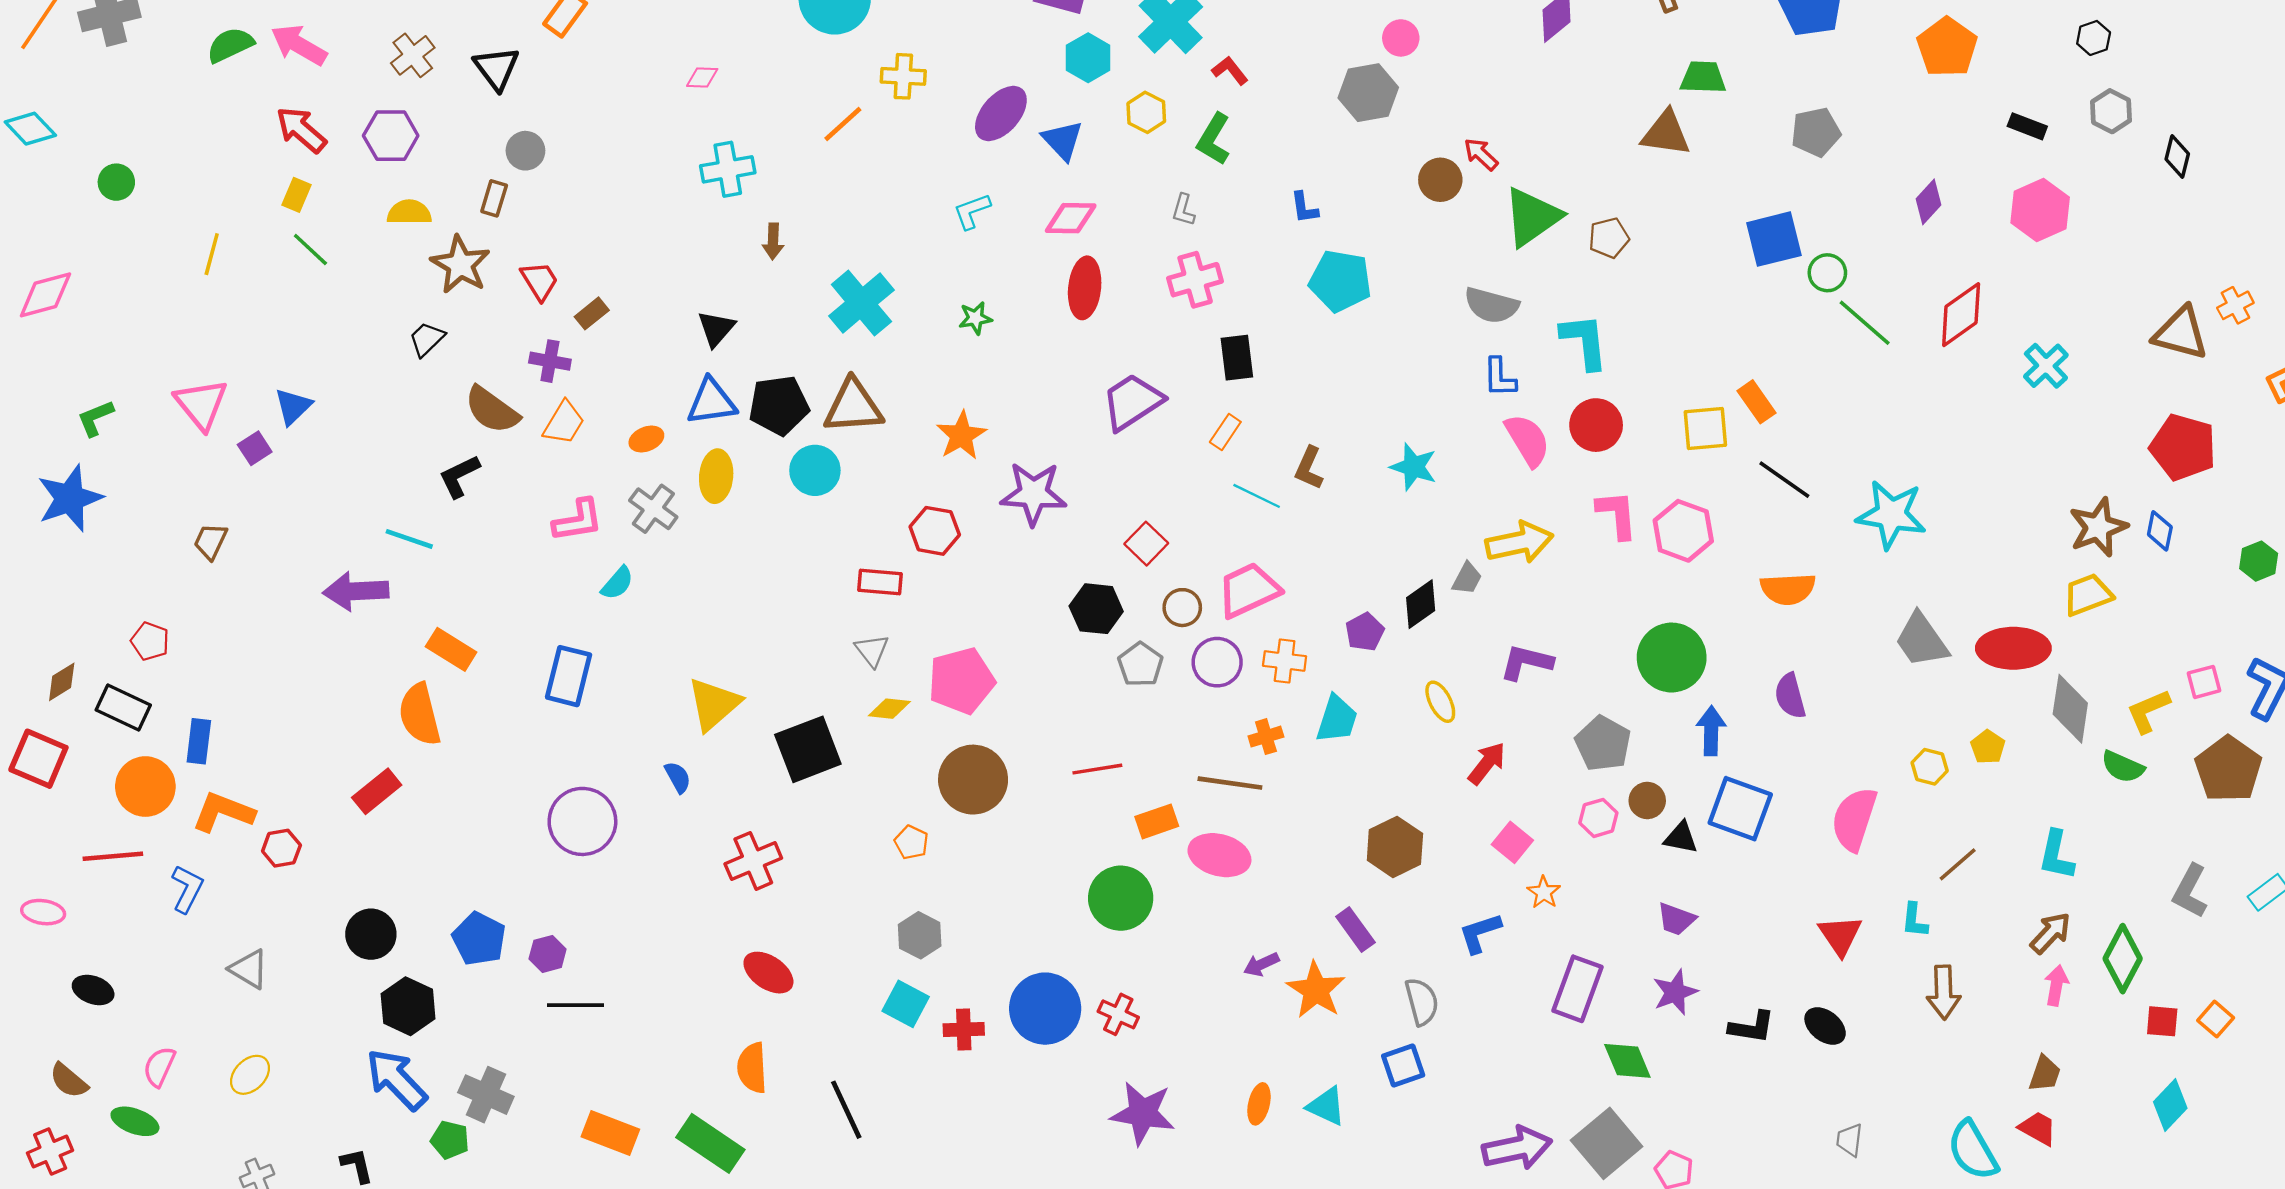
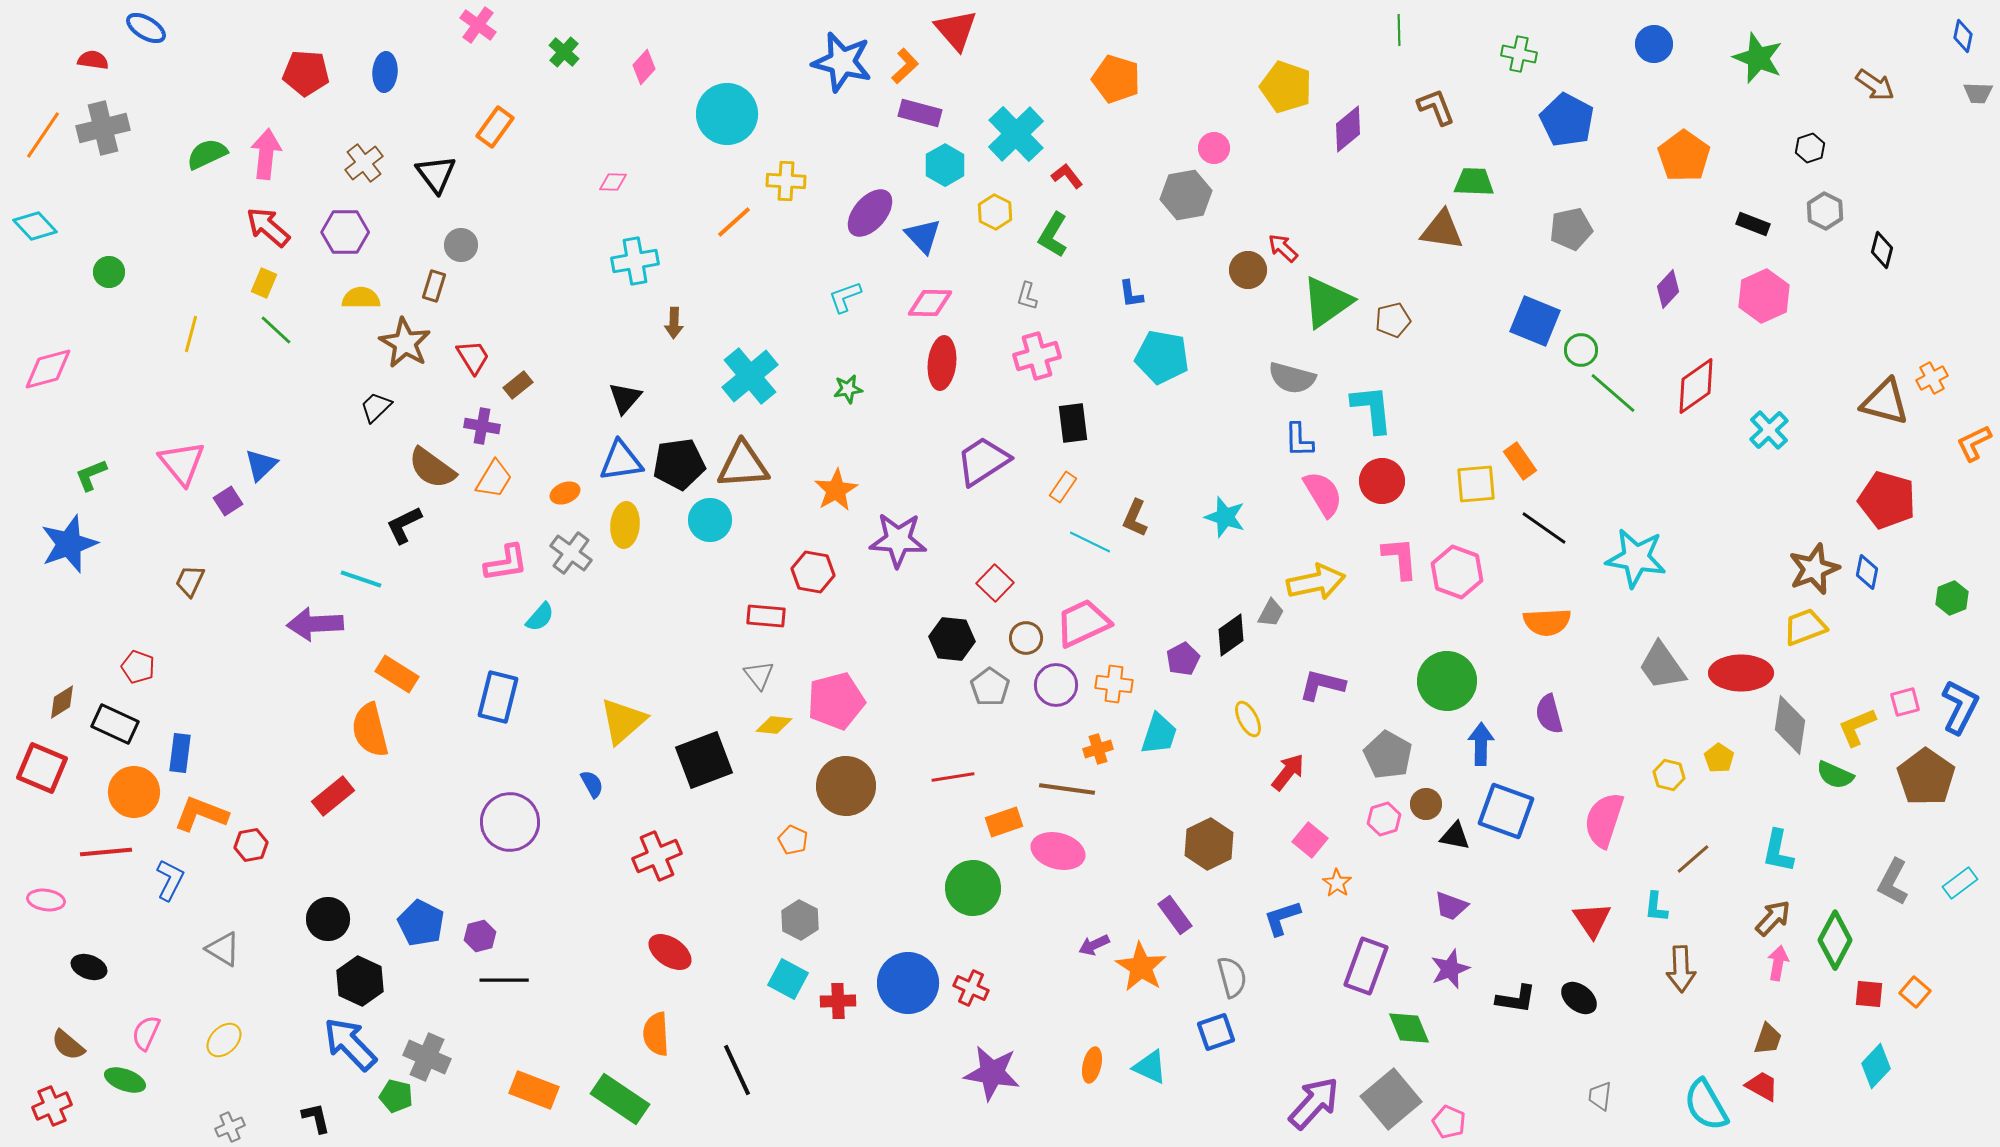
pink arrow: (299, 45) -> (266, 154), turned 66
blue square: (1774, 239) -> (1535, 321), turned 36
purple arrow: (1517, 1148) -> (1314, 1103), turned -36

